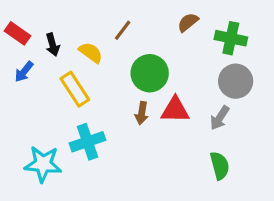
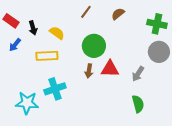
brown line: (123, 30) -> (86, 12), moved
green cross: (231, 38) -> (157, 24), moved
gray circle: (236, 81) -> (159, 52), moved
yellow rectangle: (75, 89) -> (47, 56), turned -60

